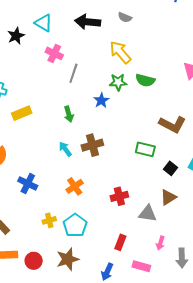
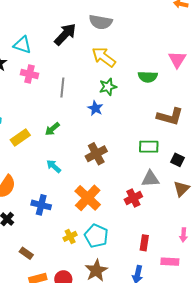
gray semicircle: (125, 17) -> (101, 22), size x1.6
black arrow: (88, 22) -> (65, 34), turned 140
pink cross: (54, 53) -> (30, 74), moved
green semicircle: (145, 80) -> (148, 77), moved
green arrow: (69, 114) -> (52, 129), moved, turned 77
cyan arrow: (65, 149) -> (54, 166), moved
orange cross: (75, 186) -> (88, 198), size x1.5
gray triangle: (148, 213) -> (150, 179), moved

